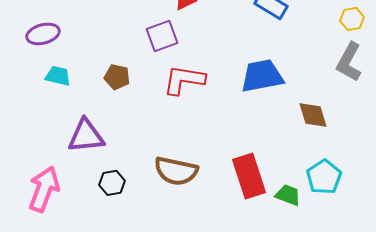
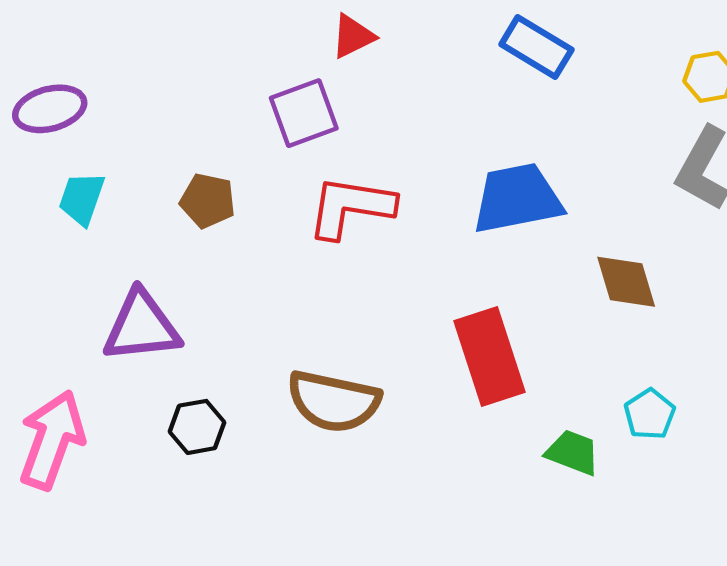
cyan trapezoid: (58, 76) -> (82, 199), turned -84
red rectangle: (249, 176) -> (489, 357), moved
cyan pentagon: (324, 177) -> (650, 414), size x0.7

